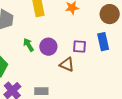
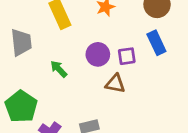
purple circle: (48, 47) -> (98, 54), moved

